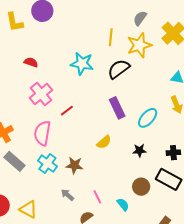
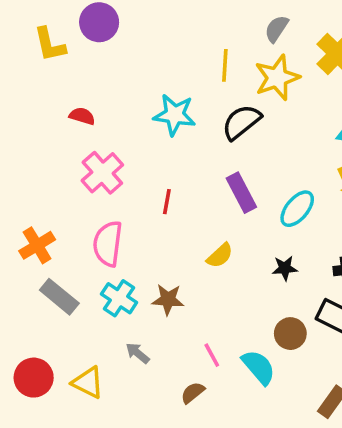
red line: (67, 111) -> (167, 202), moved, turned -40
gray arrow: (67, 195) -> (138, 353), moved
cyan semicircle: (123, 204) -> (259, 367), size x1.5

